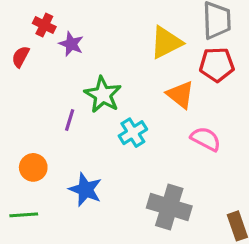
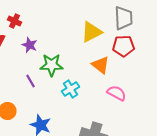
purple star: (71, 44) -> (30, 45), moved
green star: (103, 95) -> (52, 65), turned -30
purple line: (70, 120) -> (30, 81), turned -48

